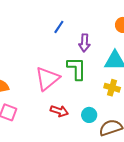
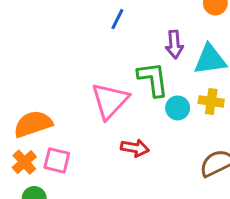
purple arrow: (84, 43) -> (174, 44), moved
cyan circle: (89, 115) -> (178, 108), moved

